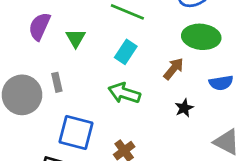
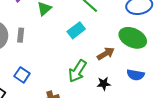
green arrow: (124, 93) -> (77, 71), moved, turned -95
blue square: (76, 133) -> (22, 75), size x0.6

